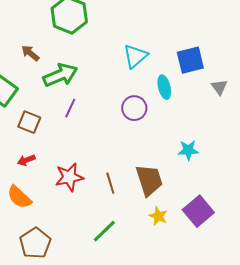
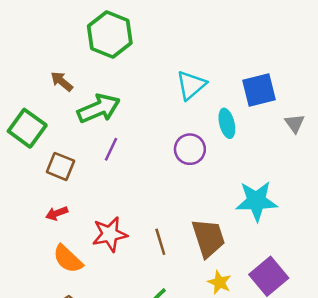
cyan star: (188, 150) -> (256, 201), size x1.6
orange semicircle: (19, 197) -> (68, 259), moved

